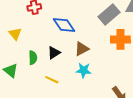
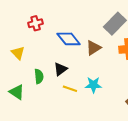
brown triangle: (82, 49) -> (93, 48), moved
yellow line: (52, 80) -> (70, 89), moved

